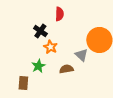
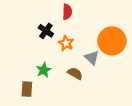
orange star: (50, 47) -> (66, 43), moved
brown semicircle: (66, 69) -> (75, 73), turned 40

